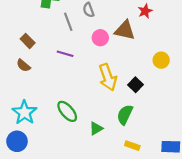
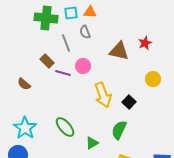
red star: (145, 11) -> (145, 43), moved
pink circle: (100, 38) -> (83, 66), moved
brown rectangle: (28, 41) -> (47, 61), moved

